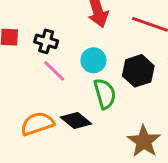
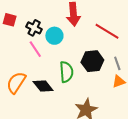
cyan circle: (93, 60) -> (54, 36), moved
orange semicircle: (37, 124) -> (16, 83), turned -50

